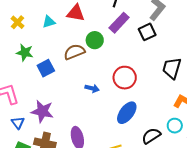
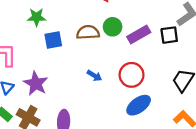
purple rectangle: (119, 23) -> (139, 34), moved
green star: (25, 52) -> (37, 17), turned -30
blue ellipse: (127, 113) -> (139, 105), moved

